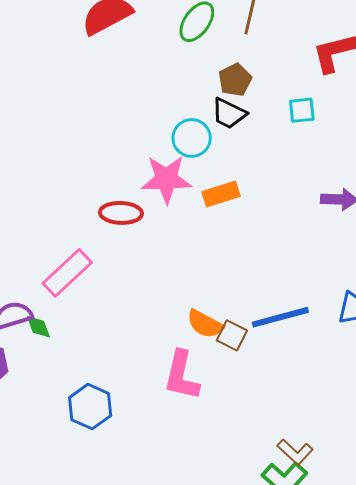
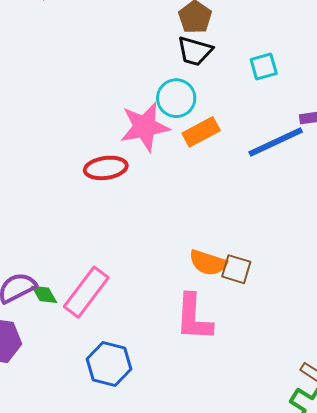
cyan square: (302, 110) -> (264, 67), moved
cyan circle: (192, 138) -> (176, 98), moved
pink rectangle: (67, 273) -> (86, 292), moved
blue line: (280, 317) -> (276, 142), moved

